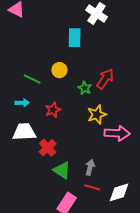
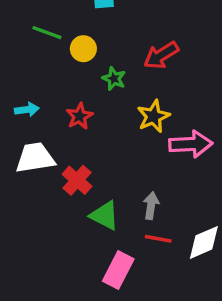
green line: (32, 79) -> (47, 33), moved
red arrow: (105, 79) -> (161, 55), turned -150
green star: (85, 88) -> (114, 79), moved

